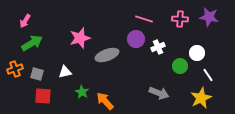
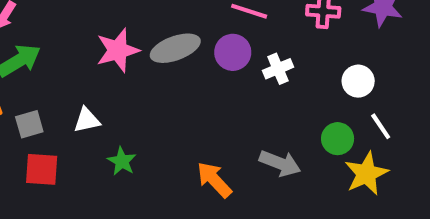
gray ellipse: (107, 55) -> (175, 48), moved
green circle: (180, 66) -> (338, 139), moved
gray square: (37, 74) -> (29, 124), turned -32
orange arrow: (105, 101) -> (214, 180), moved

